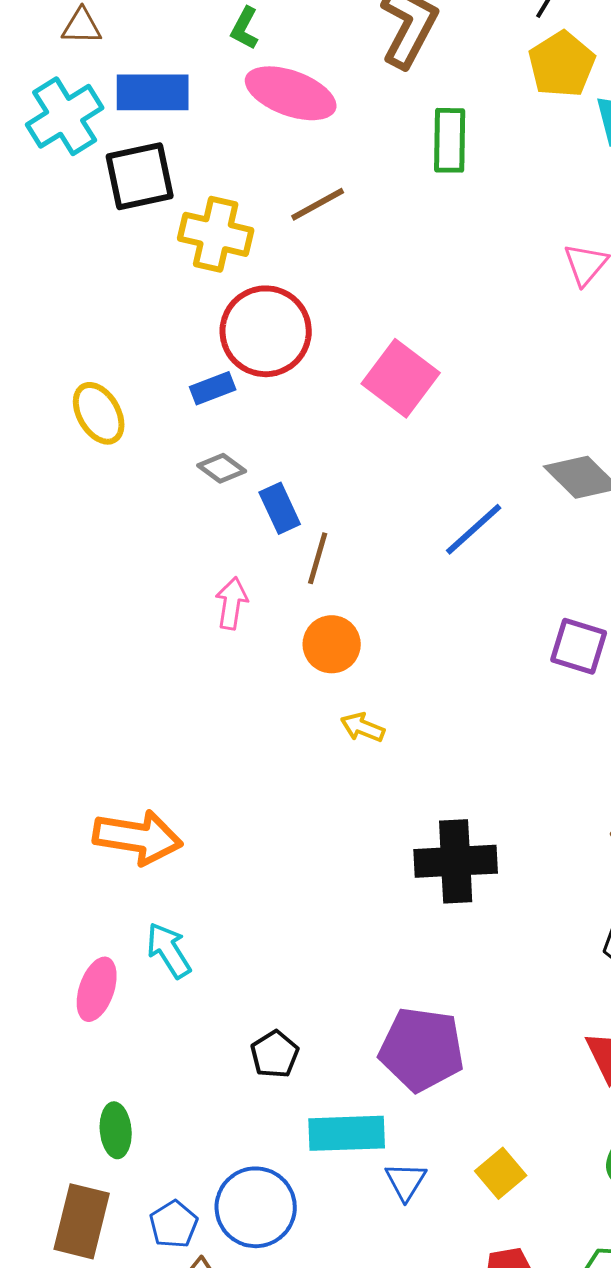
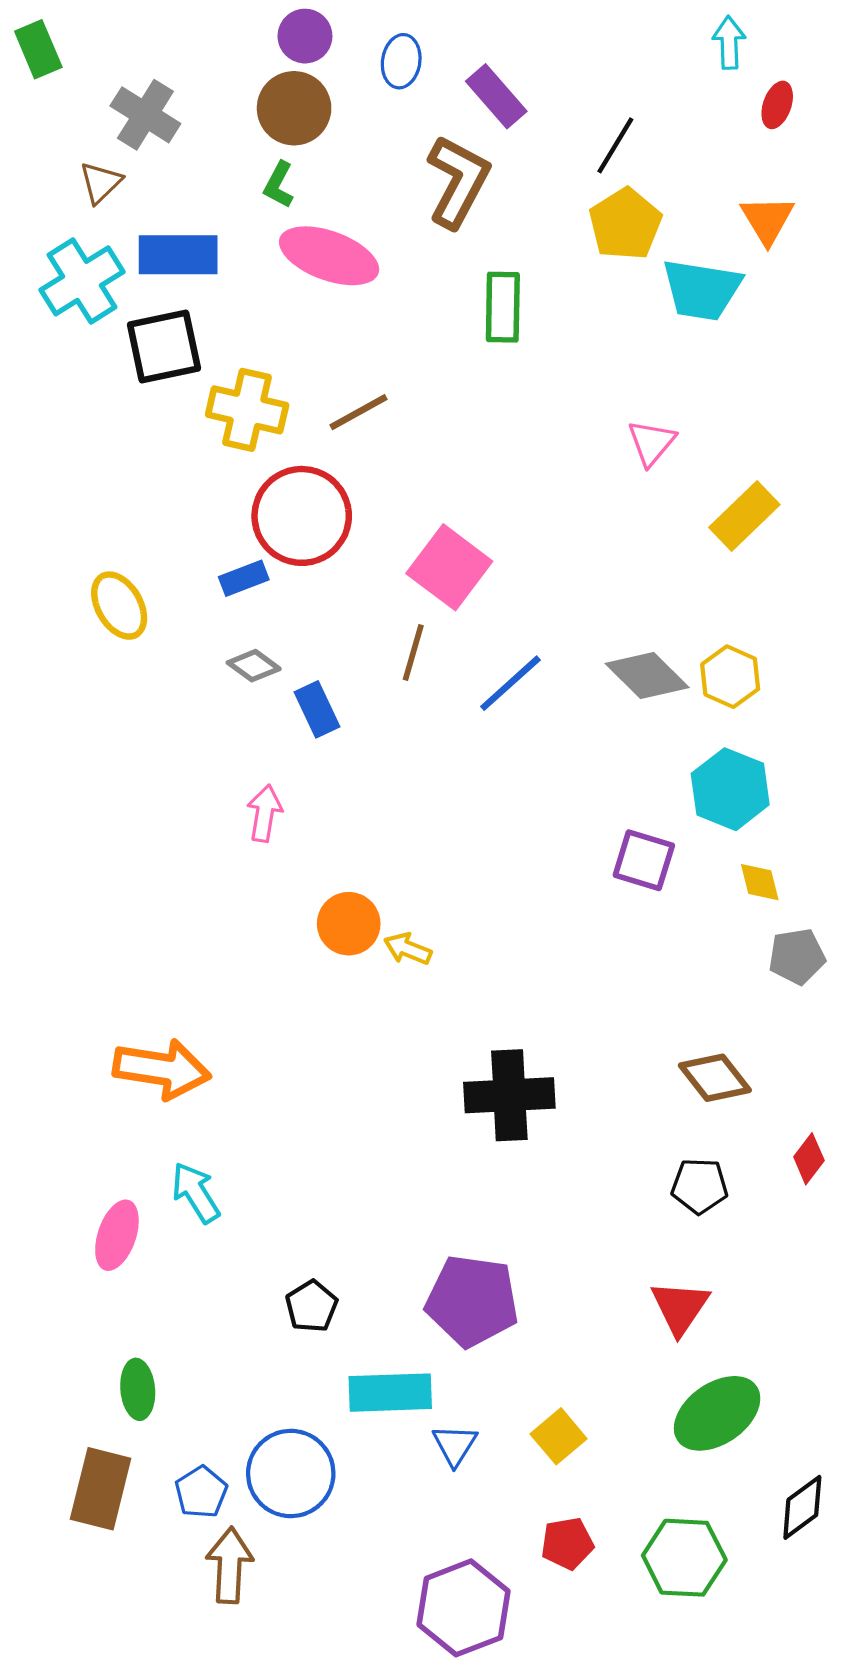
brown triangle: (82, 26) -> (101, 183), turned -45
brown line: (318, 204) -> (359, 412), moved
blue line: (474, 529) -> (510, 683), moved
brown line: (318, 558) -> (413, 653), moved
orange circle: (332, 644) -> (349, 924), moved

